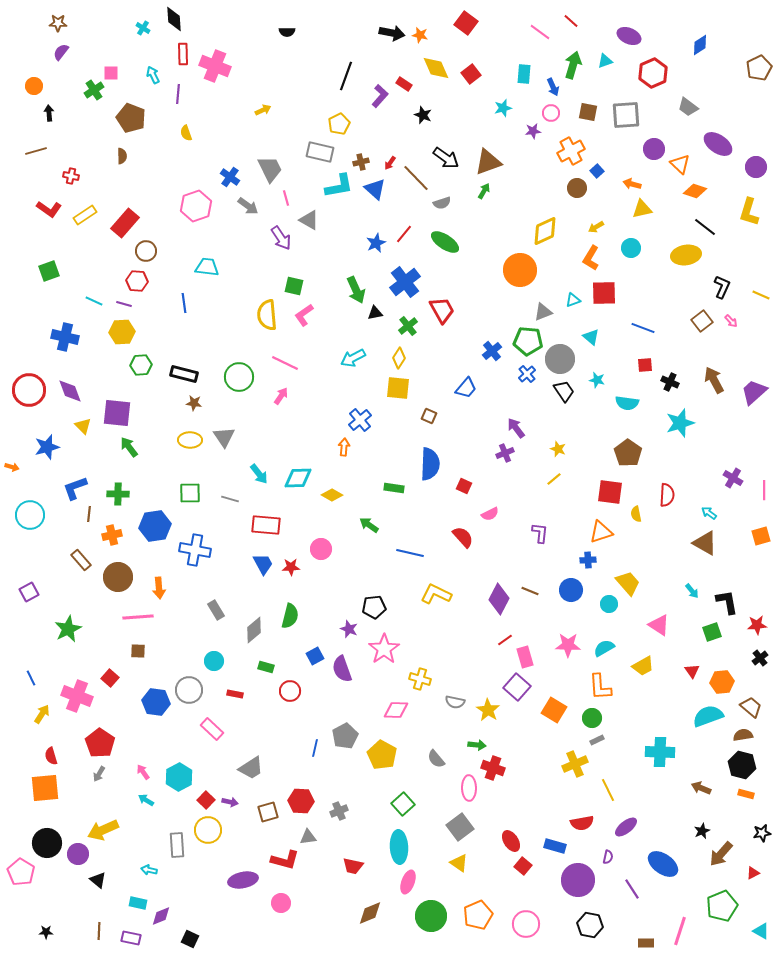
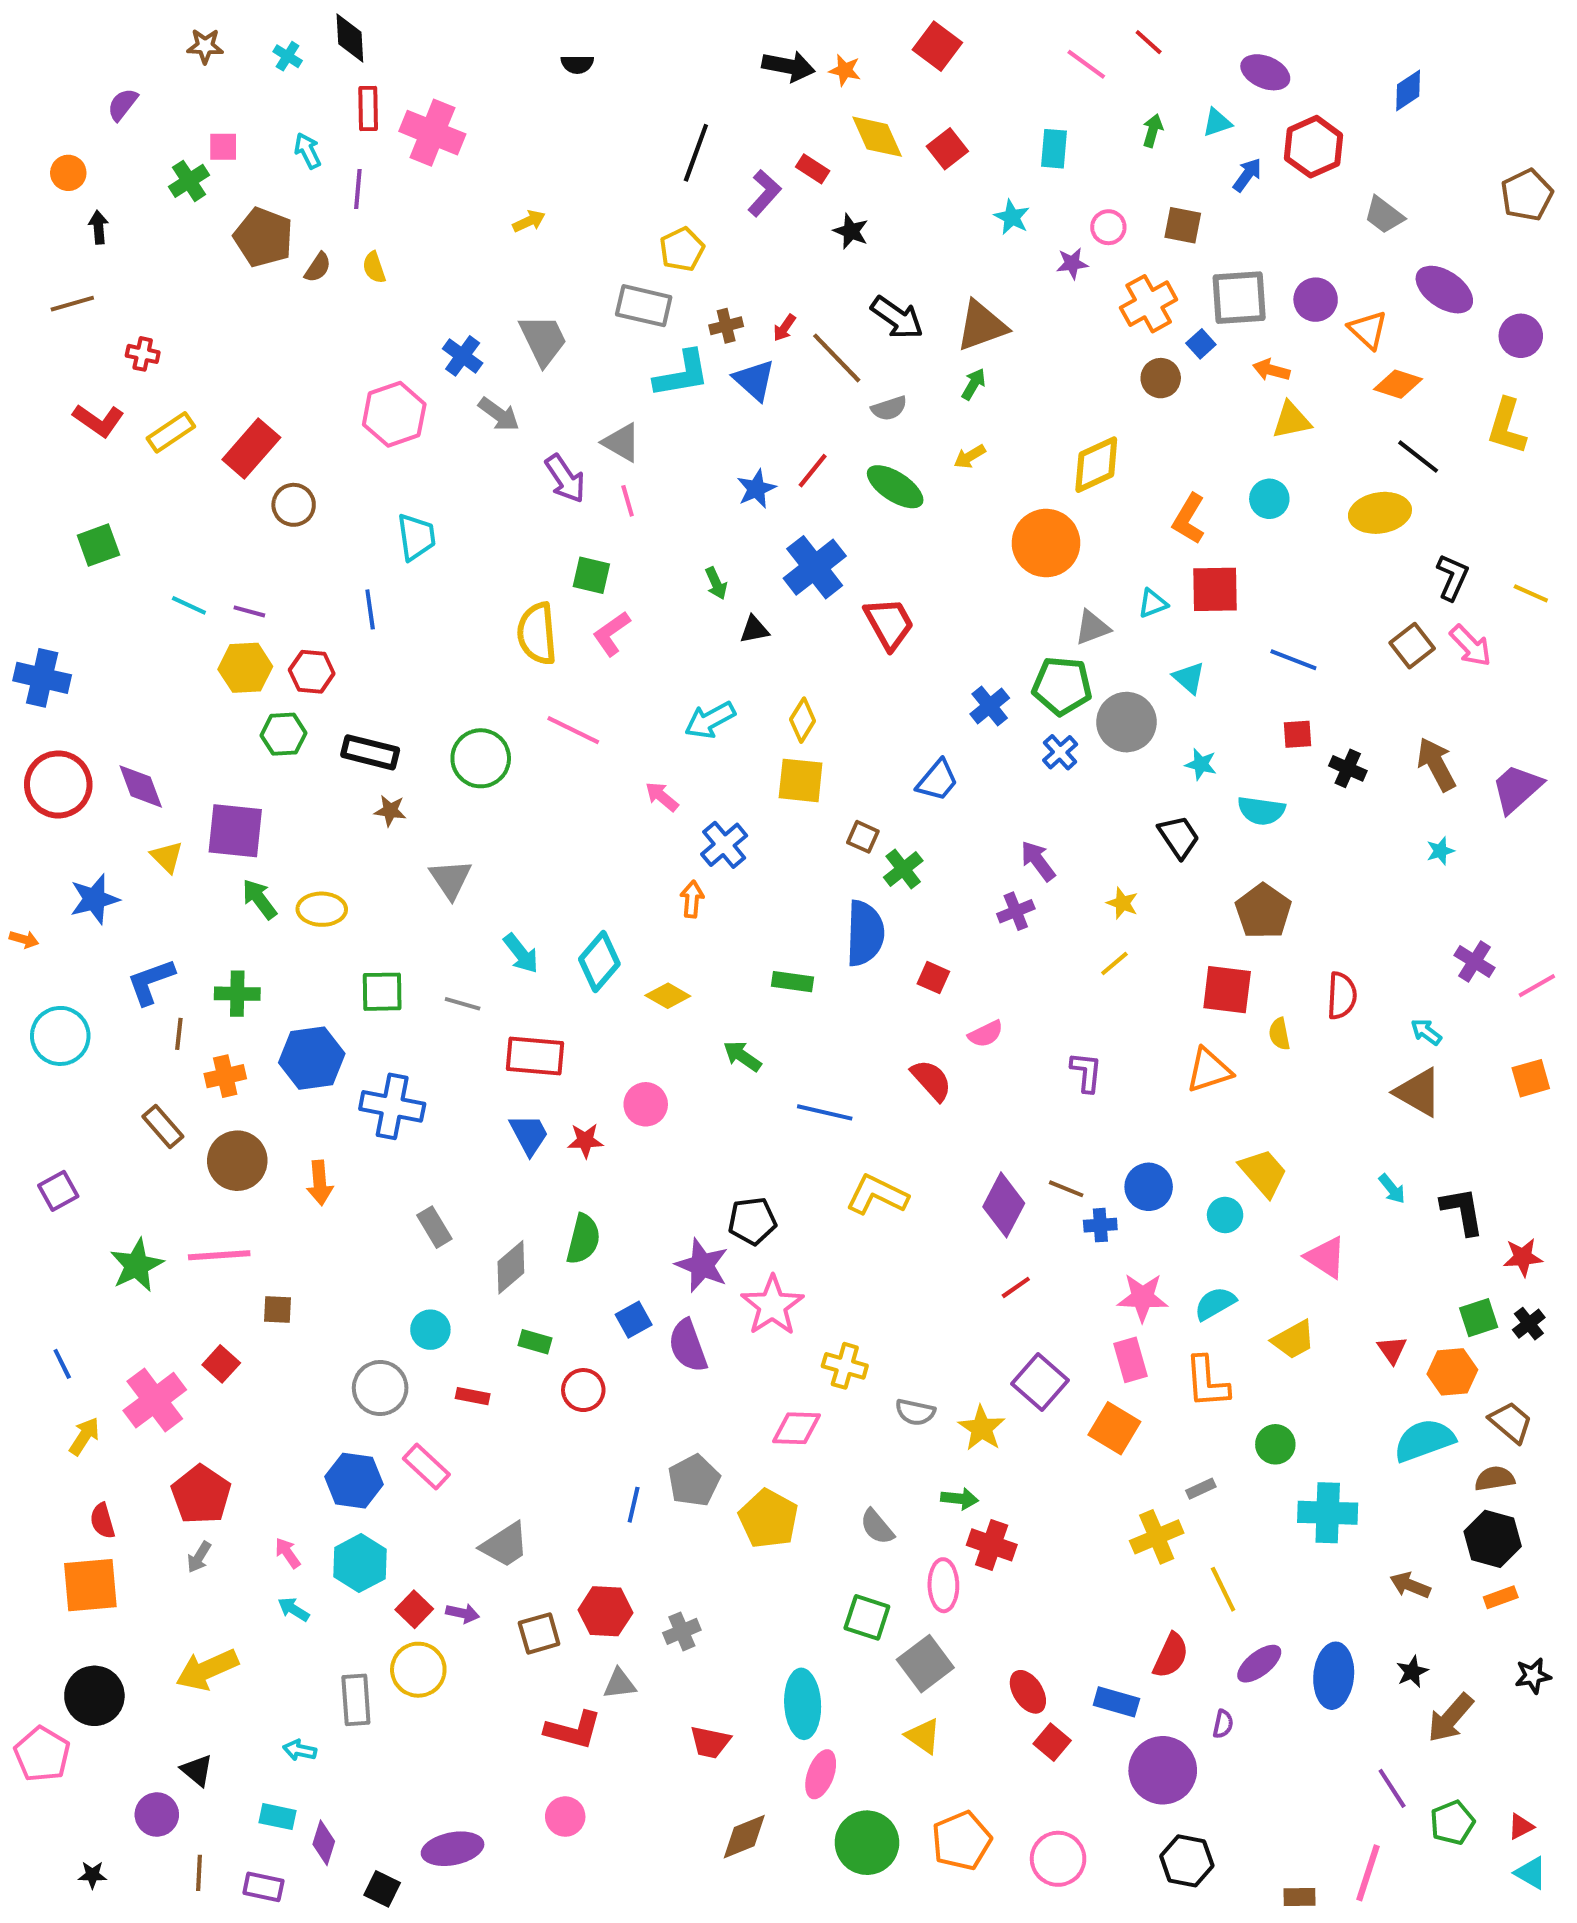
brown star: (58, 23) -> (205, 46), moved
green arrow: (573, 65) -> (1153, 131), size x0.6
brown pentagon: (759, 68) -> (1527, 195), moved
blue arrow: (553, 87) -> (1247, 175), moved, turned -120
cyan star: (503, 108) -> (1012, 217), turned -30
gray square: (626, 115) -> (1239, 298), moved
brown semicircle: (122, 156) -> (318, 267), moved, turned 35
pink line: (286, 198) -> (628, 501), moved
yellow arrow: (596, 227) -> (970, 457), moved
cyan trapezoid: (207, 267) -> (416, 537), turned 75
red hexagon: (137, 281) -> (312, 672), moved
green arrow: (356, 290) -> (716, 583), size x0.6
pink arrow: (731, 321) -> (1471, 646), size x1.6
green cross: (408, 326) -> (903, 869), moved
blue cross: (65, 337) -> (42, 678), moved
black trapezoid: (564, 391) -> (1179, 837), moved
pink arrow: (281, 396) -> (662, 797), moved, turned -84
cyan star: (680, 423) -> (1440, 851), moved, size x0.5
yellow ellipse: (190, 440) -> (322, 909), moved
cyan diamond: (298, 478) -> (599, 962), turned -48
pink line: (764, 490) -> (1537, 986), turned 60
blue cross: (588, 560) -> (1100, 1225), moved
pink line: (138, 617) -> (219, 1255), moved
purple star: (349, 629) -> (702, 1265), size x1.5
green square: (712, 632) -> (1479, 1318), moved
pink rectangle: (525, 657) -> (1131, 1360), moved
pink cross: (77, 696) -> (155, 1400), turned 32
blue hexagon: (156, 702) -> (354, 1481), moved
green circle: (592, 718) -> (1275, 1444), moved
orange rectangle: (746, 794) -> (1501, 1597), turned -35
green square: (403, 804) -> (867, 1617), moved, turned -30
red semicircle: (582, 823) -> (1171, 1656), turned -55
purple circle: (78, 854) -> (157, 1815), moved
blue ellipse: (663, 864) -> (1334, 1676), moved, turned 60
red triangle: (753, 873) -> (1521, 1827), moved
purple ellipse: (243, 880) -> (453, 1849), moved
purple line: (632, 889) -> (1392, 1788), moved
green pentagon: (722, 906) -> (1452, 1823), size x0.7
purple diamond: (161, 916) -> (324, 1843), turned -50

